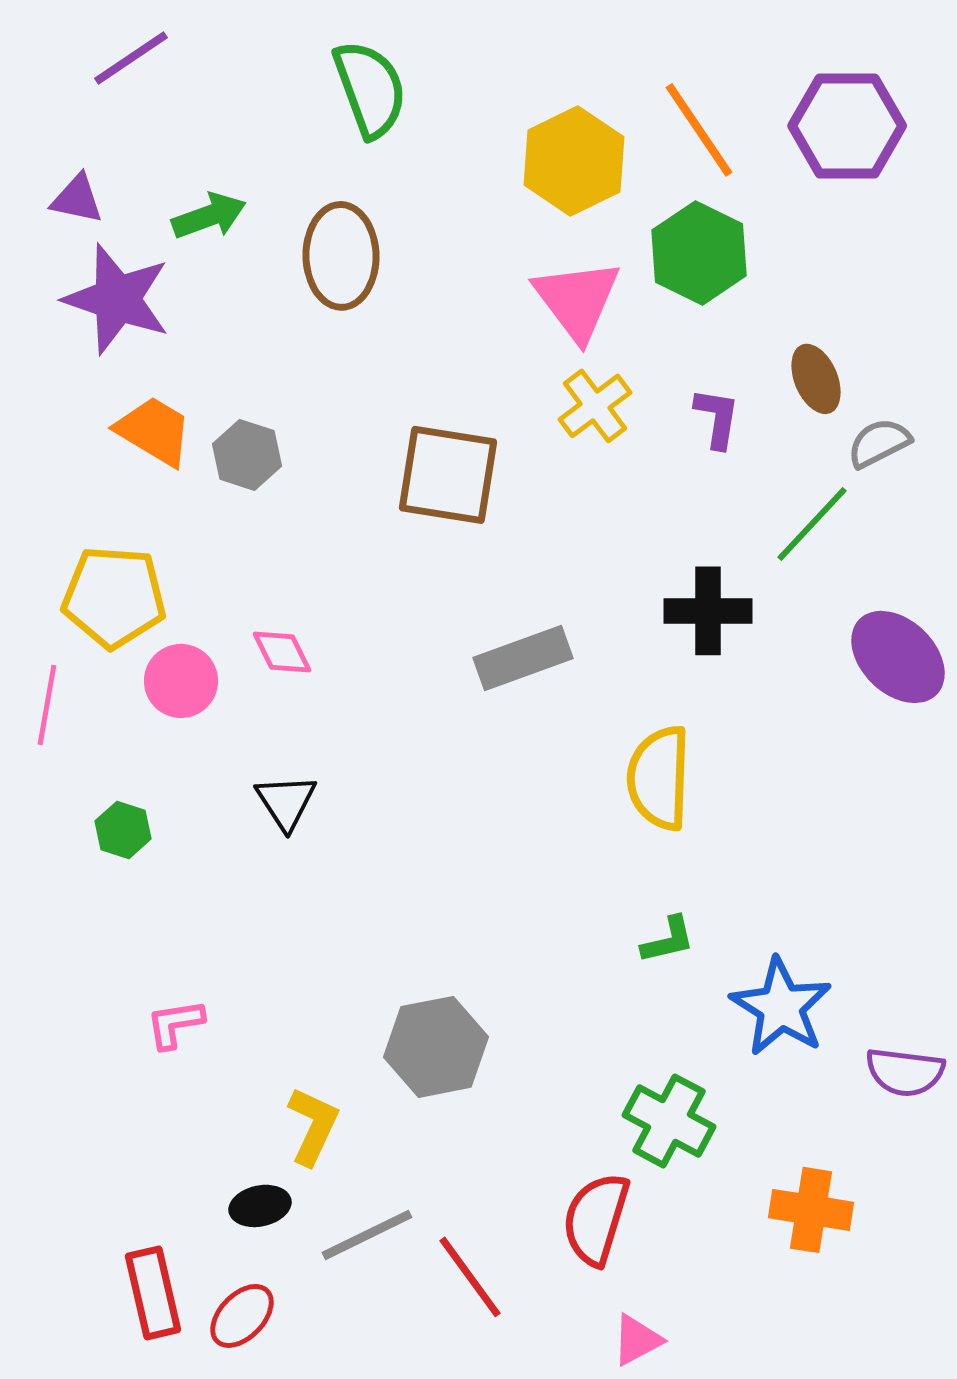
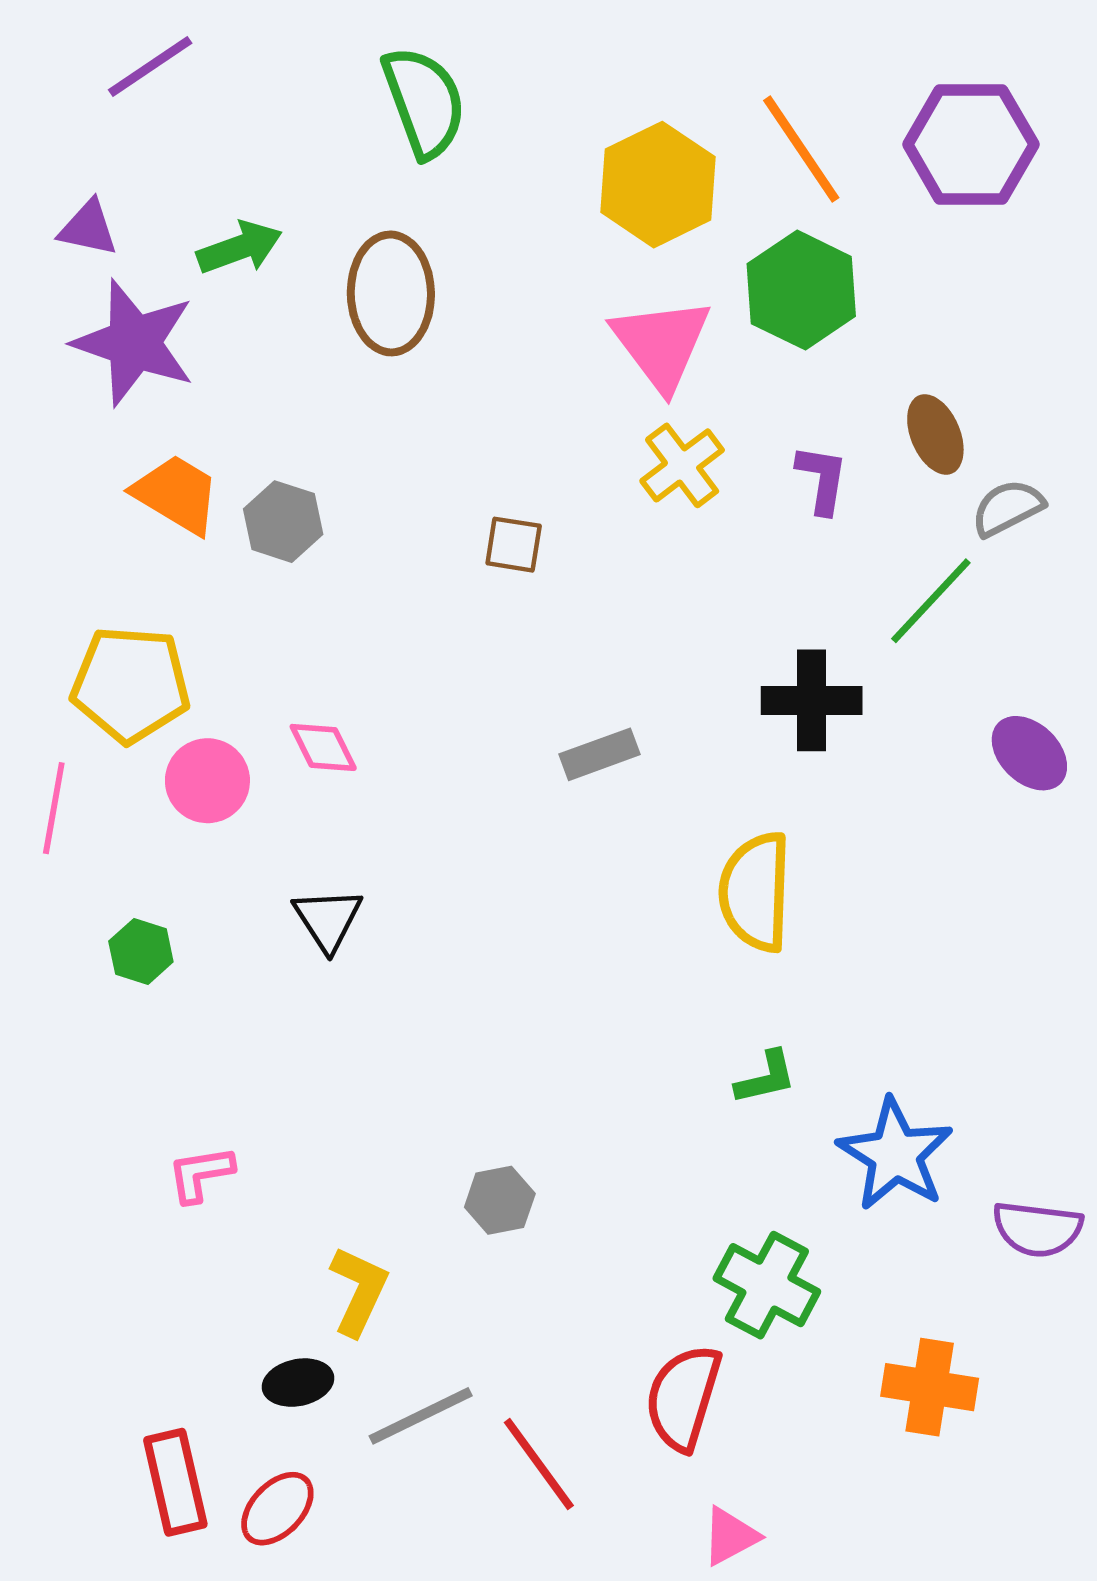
brown square: (448, 475) -> (514, 545), size x0.5
purple ellipse: (898, 657) -> (1029, 753), size x0.7
gray rectangle: (523, 658) -> (600, 754), size x0.7
gray hexagon: (436, 1047) -> (500, 1200), size x0.6

